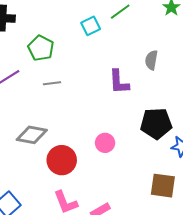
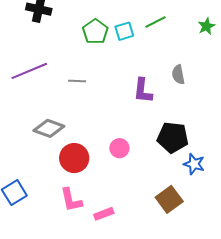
green pentagon: (41, 48) -> (95, 32), moved
gray semicircle: (151, 60) -> (178, 75), turned -30
brown square: (163, 186) -> (169, 199), turned 36

